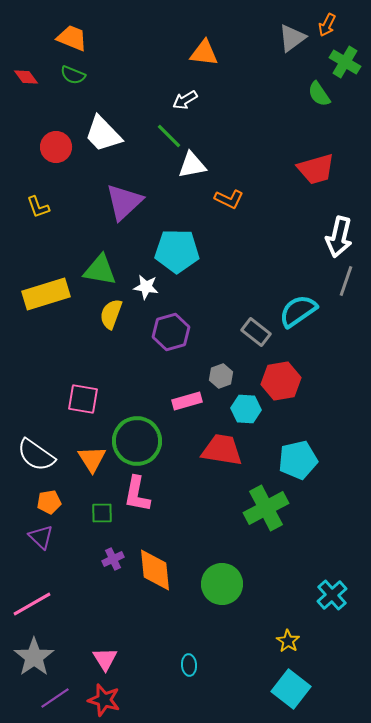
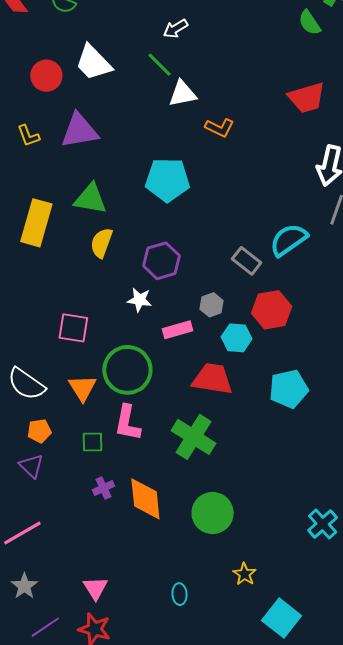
purple triangle: (124, 202) -> (79, 131), moved, turned 33
white star: (146, 287) -> (139, 300), moved
yellow rectangle: (46, 294) -> (36, 223), turned -57
green cross: (266, 508) -> (194, 437), moved, turned -30
yellow star: (288, 641) -> (245, 574), moved
gray star: (34, 657) -> (24, 586), size x0.7

